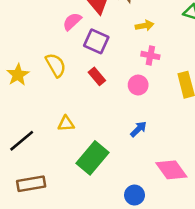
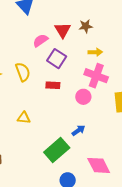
pink cross: (150, 55) -> (96, 76), size x1.6
red rectangle: (97, 76) -> (53, 85), turned -56
green rectangle: (93, 158) -> (57, 150), moved

